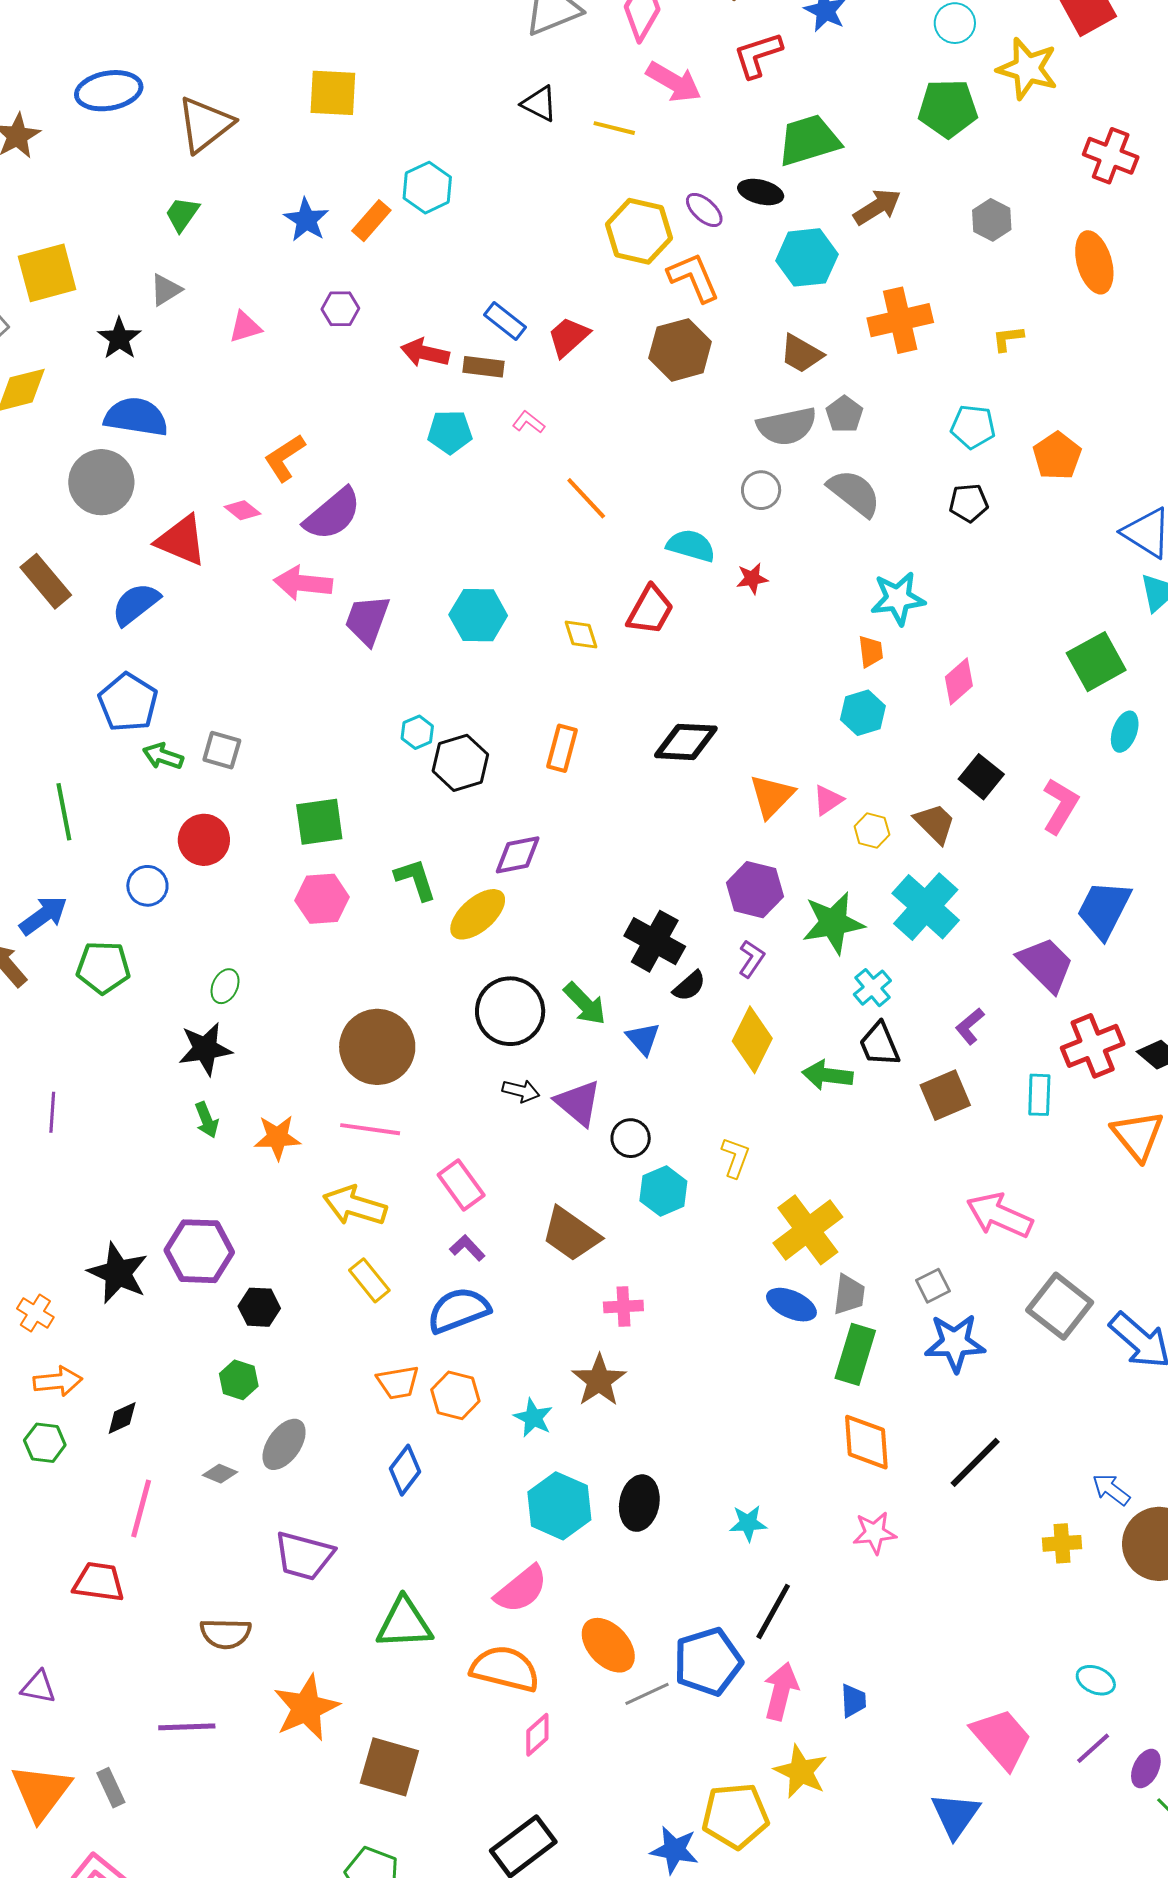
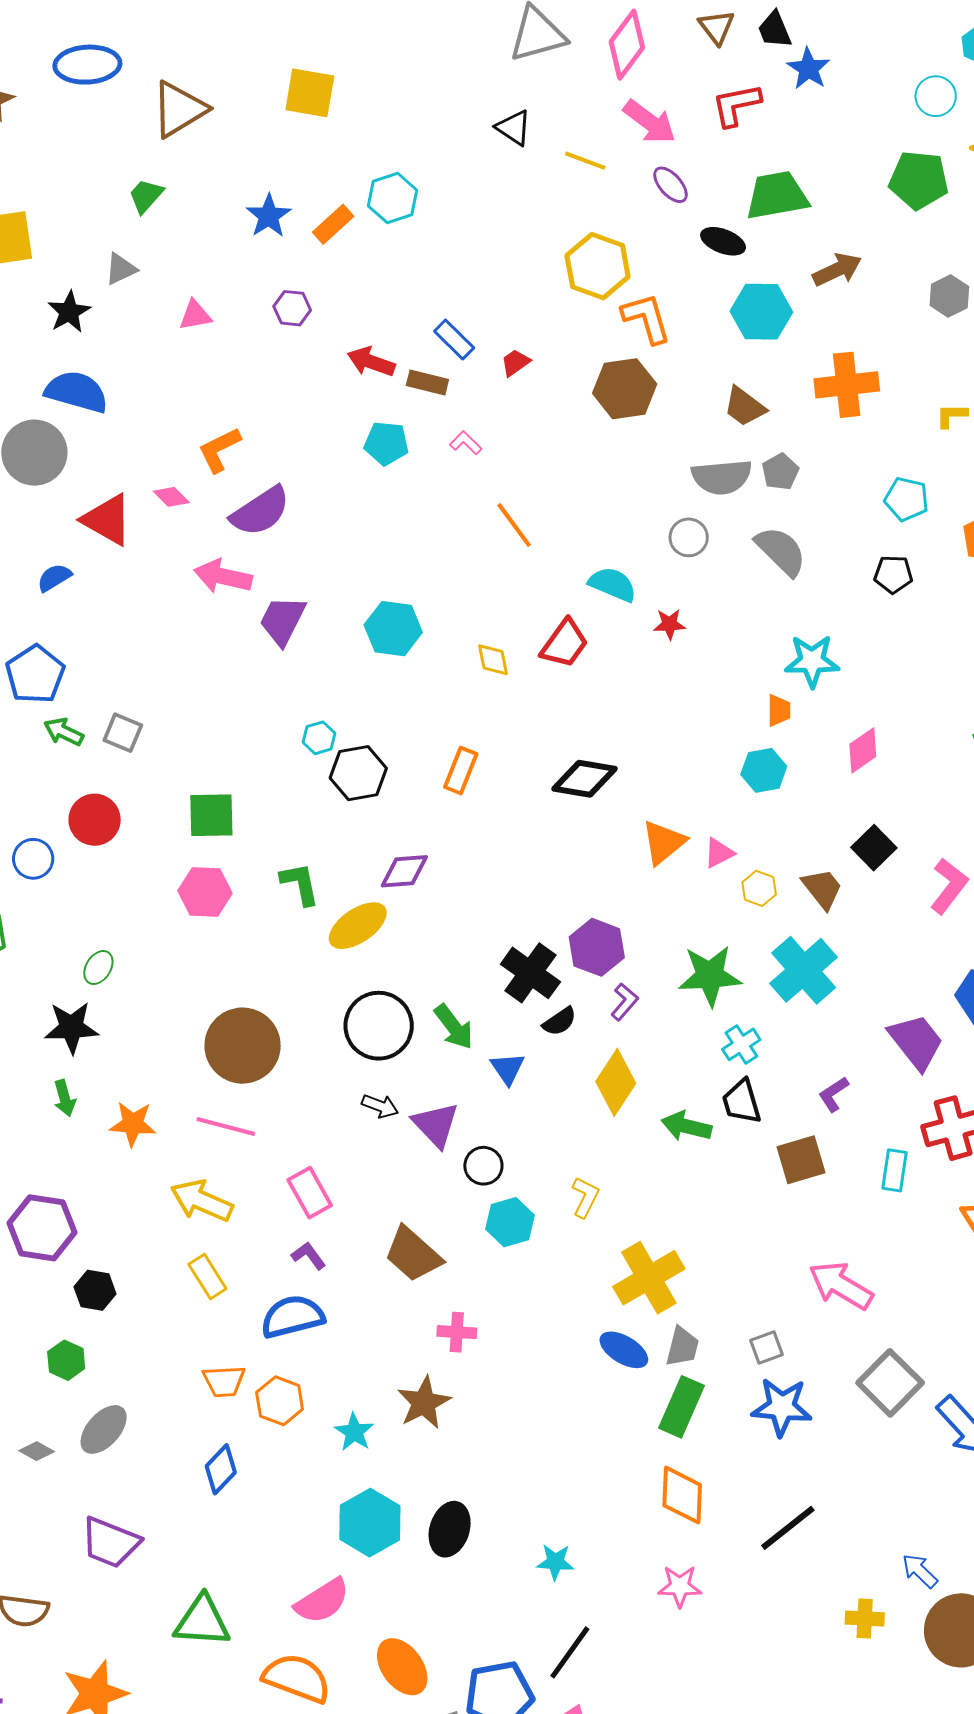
purple ellipse: (704, 210) -> (670, 185), moved
red trapezoid: (569, 337) -> (515, 363), size x0.7
blue semicircle: (136, 604) -> (54, 578), size x0.7
purple hexagon: (755, 890) -> (597, 947), moved

